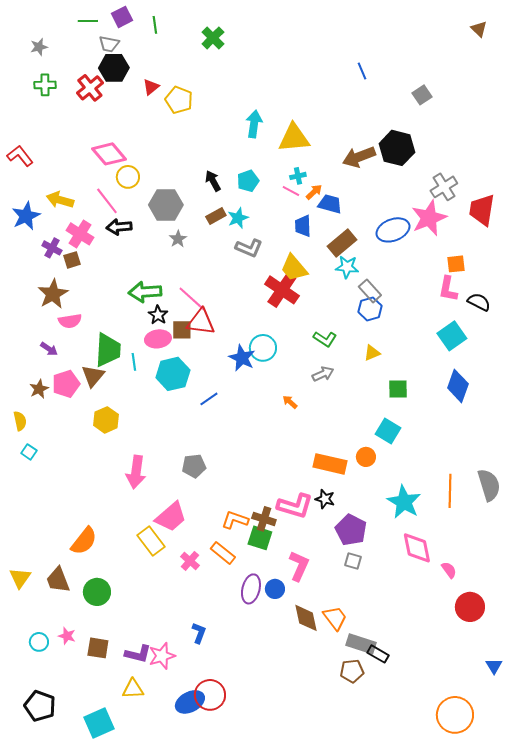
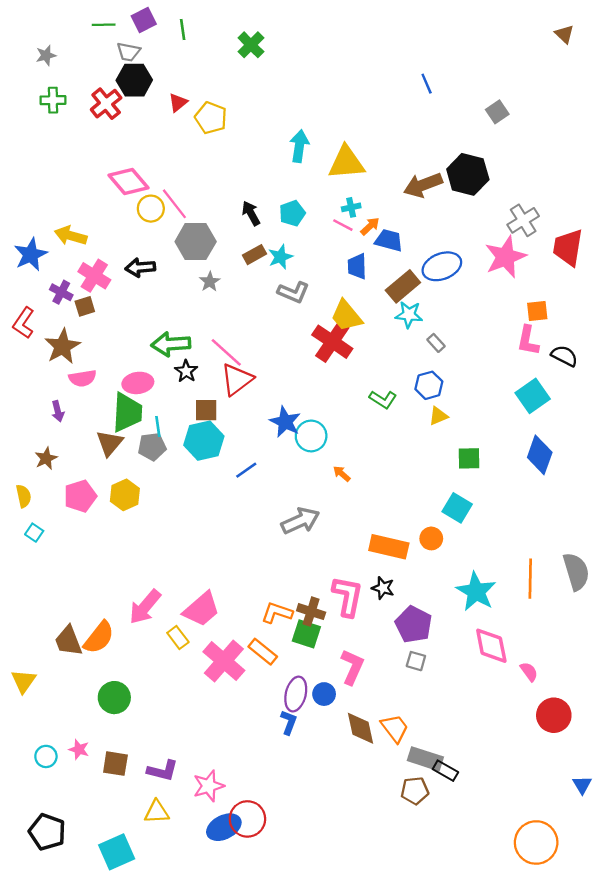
red L-shape: (20, 156) -> (24, 323), moved, turned -108
pink line: (107, 201) -> (174, 204), moved
blue ellipse: (393, 230) -> (442, 266), moved
gray rectangle: (370, 291) -> (436, 343), size x0.7
blue hexagon: (370, 309) -> (429, 385), moved
red triangle: (201, 322) -> (237, 379), turned -44
brown square: (182, 330) -> (206, 410), moved
pink ellipse: (158, 339) -> (138, 383), moved
cyan circle: (263, 348) -> (311, 436), moved
purple arrow: (49, 349) -> (58, 411), turned 42
gray arrow: (323, 374) -> (300, 521), moved, size x1.5
pink pentagon: (66, 384) -> (80, 496), moved
gray pentagon: (194, 466) -> (152, 447), moved
pink arrow: (136, 472) -> (145, 607), moved, turned 32
pink L-shape: (295, 506) -> (348, 596), turned -96
yellow rectangle: (151, 541) -> (178, 637), size x0.7
pink cross: (190, 561) -> (224, 661), size x1.8
brown trapezoid: (58, 580) -> (68, 641), moved
blue L-shape: (199, 633) -> (289, 722), moved
pink star: (162, 656) -> (209, 786), moved

